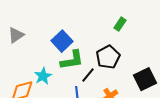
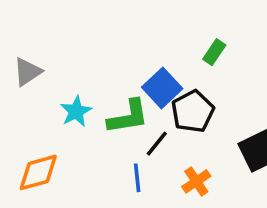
blue square: (62, 41) -> (162, 88), moved
cyan star: (43, 76) -> (76, 111), moved

